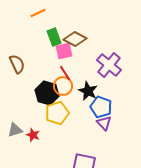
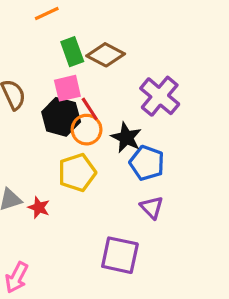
pink square: (64, 51) -> (67, 88), moved
black hexagon: (47, 93) -> (61, 117), moved
purple triangle: (104, 123) -> (152, 207), moved

